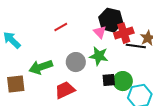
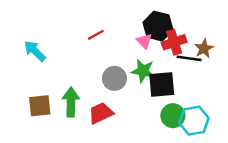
green arrow: (41, 67) -> (71, 102), moved, turned 110
black square: (109, 80) -> (162, 85), moved, size x1.6
green circle: (123, 81) -> (173, 116), moved

